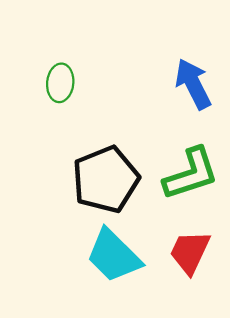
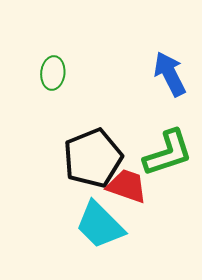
red trapezoid: (190, 252) -> (127, 186), moved, turned 84

